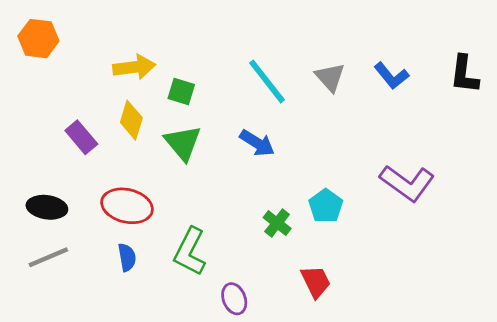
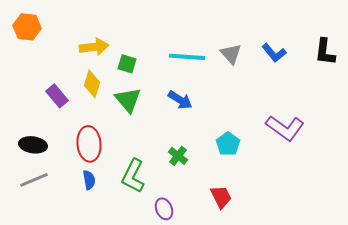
cyan line: (267, 81) -> (187, 57), turned -48
red ellipse: (127, 206) -> (89, 144), turned 72
green cross: (277, 223) -> (178, 156), moved

